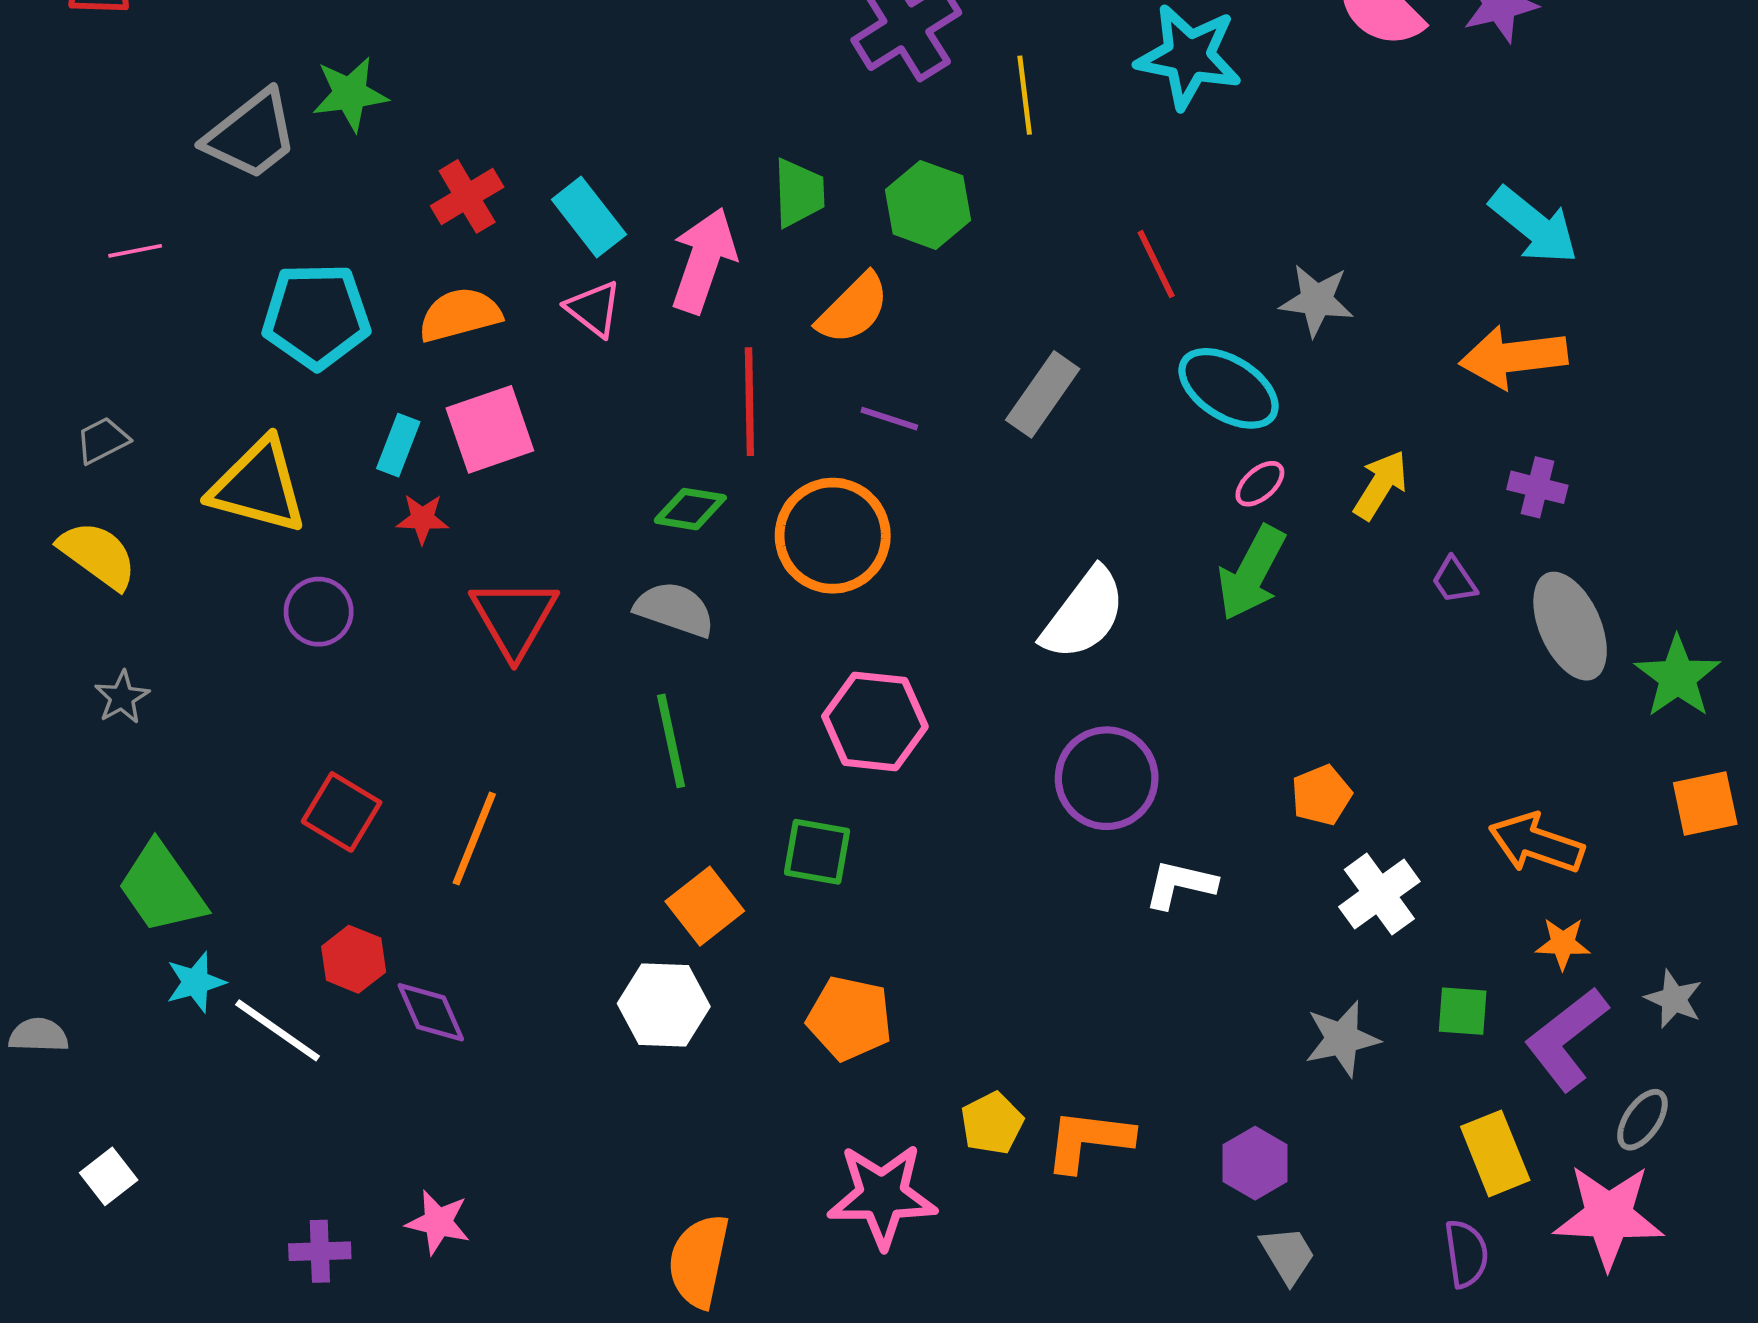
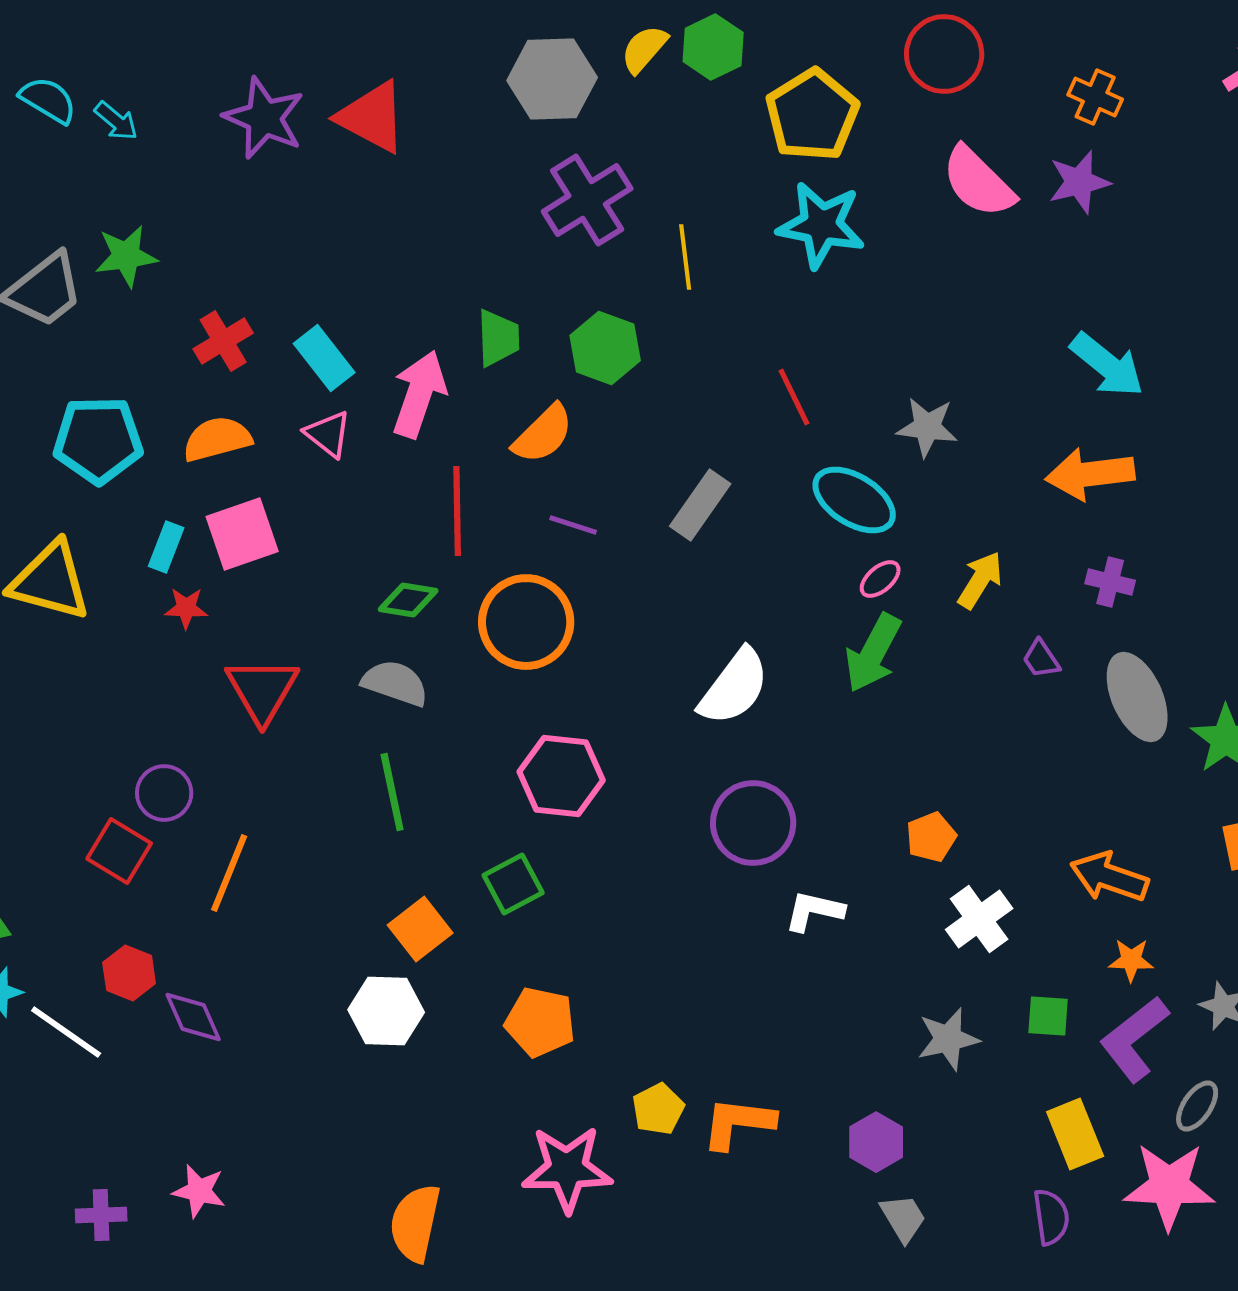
purple circle: (319, 612) -> (164, 793), moved
green square: (817, 852) -> (513, 884), turned -38

